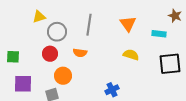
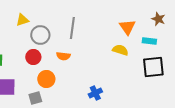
orange triangle: (128, 24) -> (127, 27), moved
cyan rectangle: (159, 34) -> (149, 41), moved
yellow semicircle: (131, 55) -> (120, 50), moved

